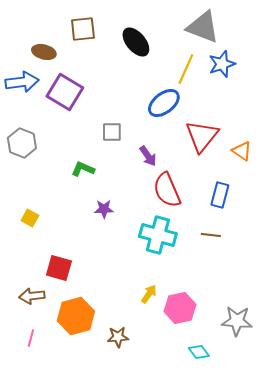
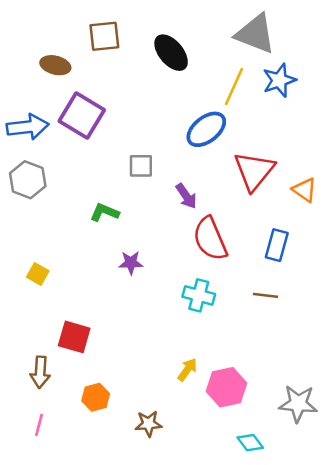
blue arrow: (22, 82) -> (28, 127), moved
cyan cross: (158, 235) -> (199, 295), size x0.7
brown arrow: (32, 296) -> (40, 372), turned -80
orange hexagon: (76, 316) -> (96, 397), size x0.6

